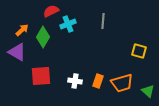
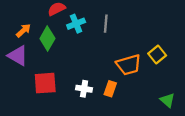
gray line: (103, 21) -> (106, 24), moved
yellow square: (139, 51) -> (157, 54), turned 35
orange trapezoid: (122, 83) -> (129, 65), moved

